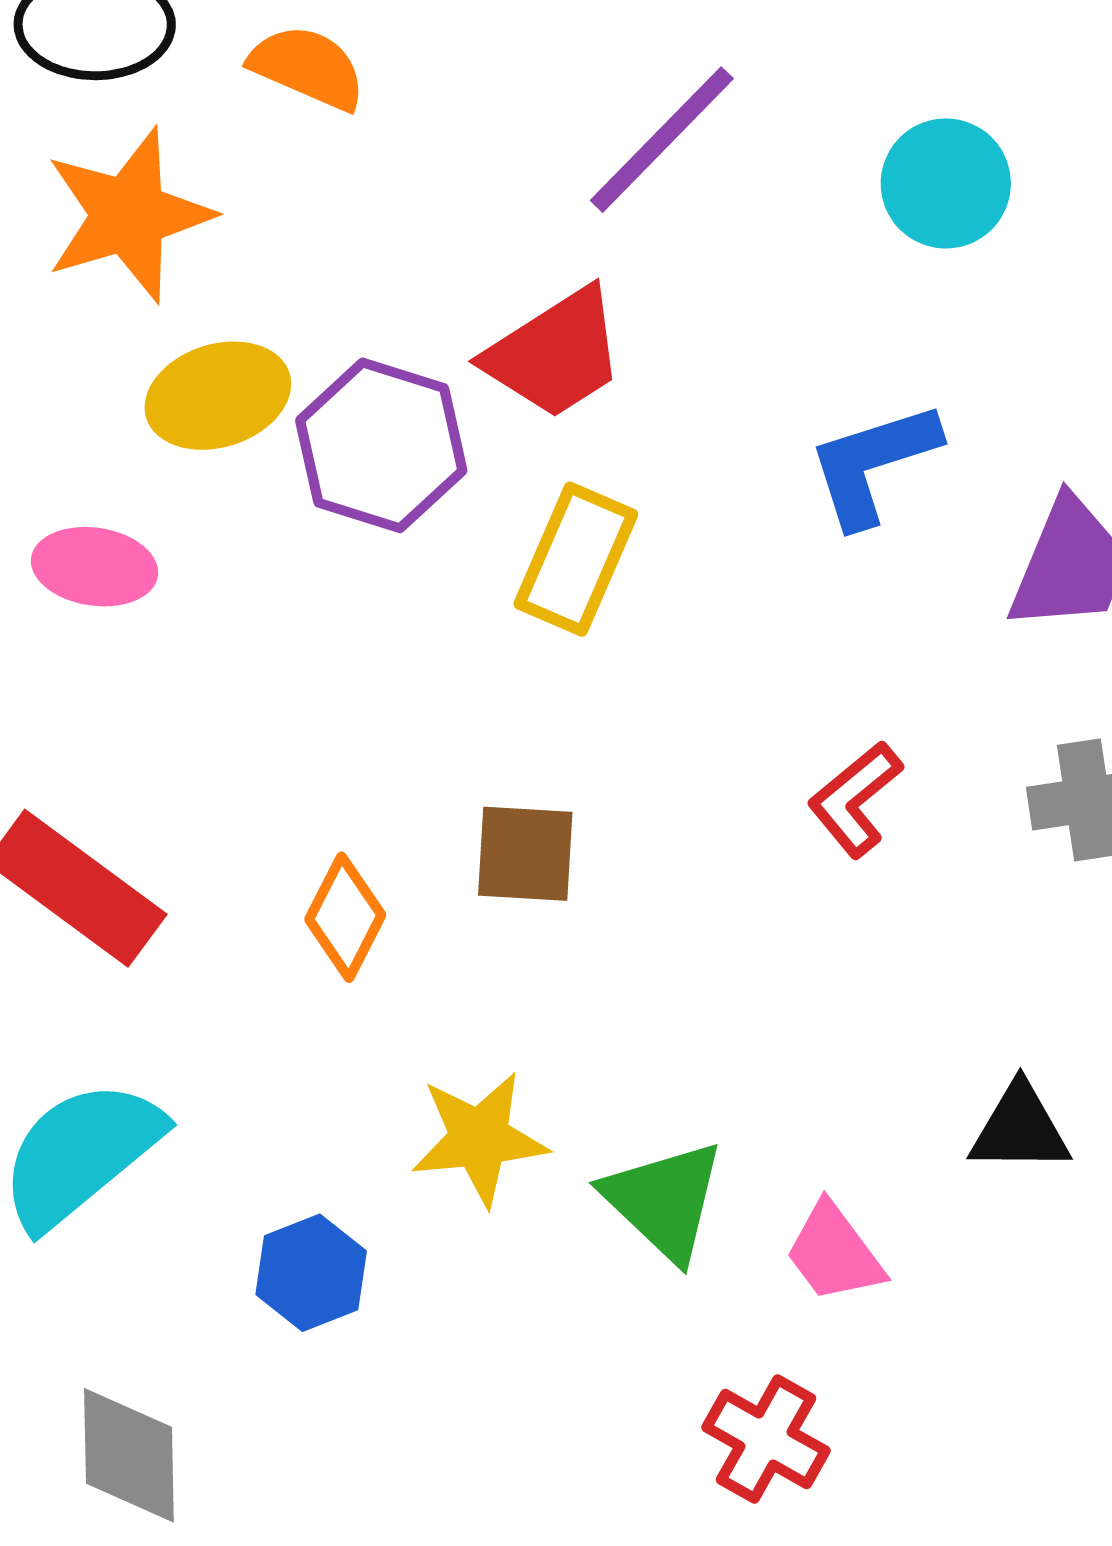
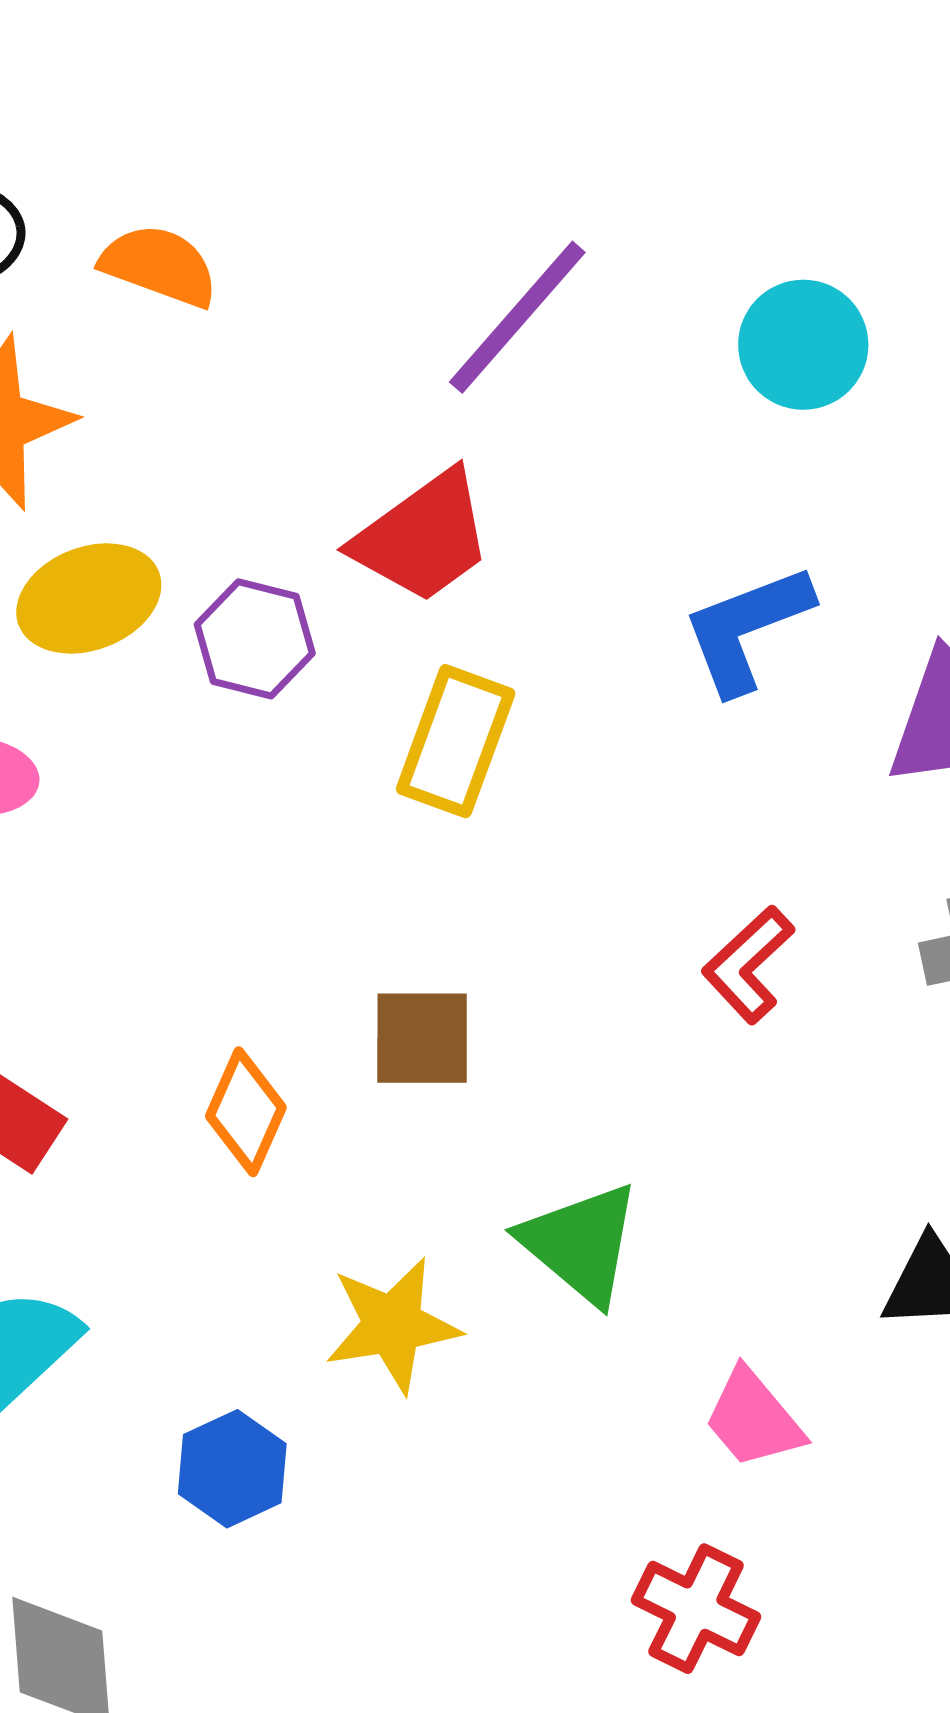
purple hexagon: (381, 445) -> (255, 639), size x0.7
green triangle: (664, 1201) -> (581, 1243), moved

